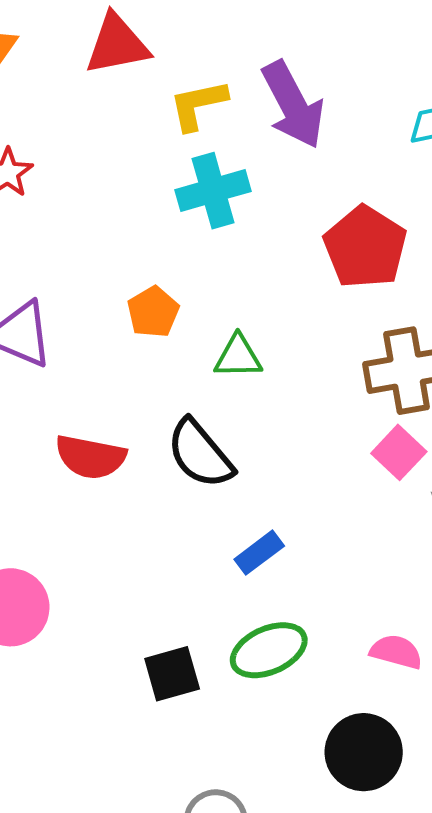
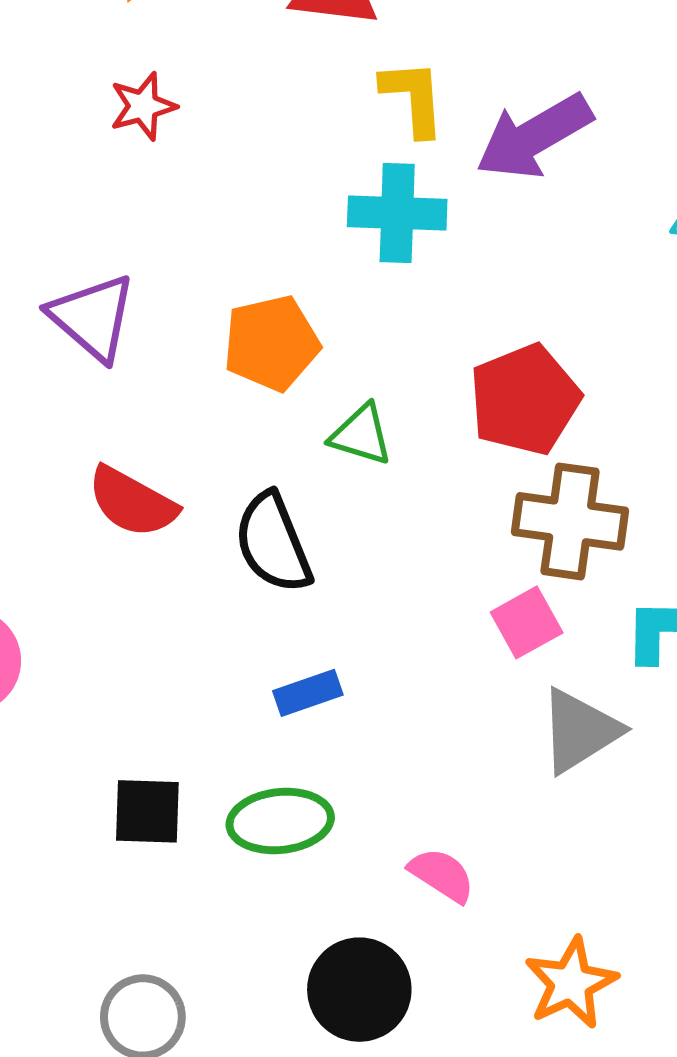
yellow L-shape: (198, 105) -> (413, 98), turned 80
purple arrow: (293, 105) -> (534, 136), turned 70
red pentagon: (365, 247) -> (525, 400), moved
orange pentagon: (153, 312) -> (271, 343), size x1.4

